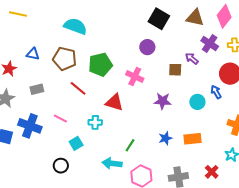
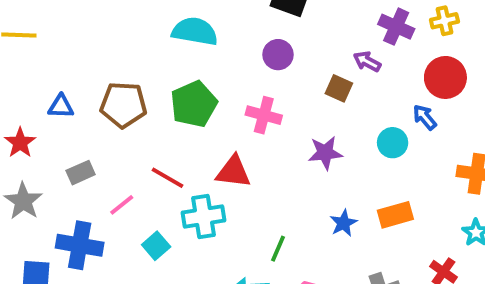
cyan semicircle: (75, 26) -> (195, 31), moved
brown square: (175, 70) -> (339, 88), turned 32
red line: (78, 88) -> (167, 178), moved
pink line: (60, 119) -> (122, 205), moved, turned -56
cyan cross: (95, 122) -> (204, 217), size x1.5
cyan square: (76, 143) -> (156, 246), moved

